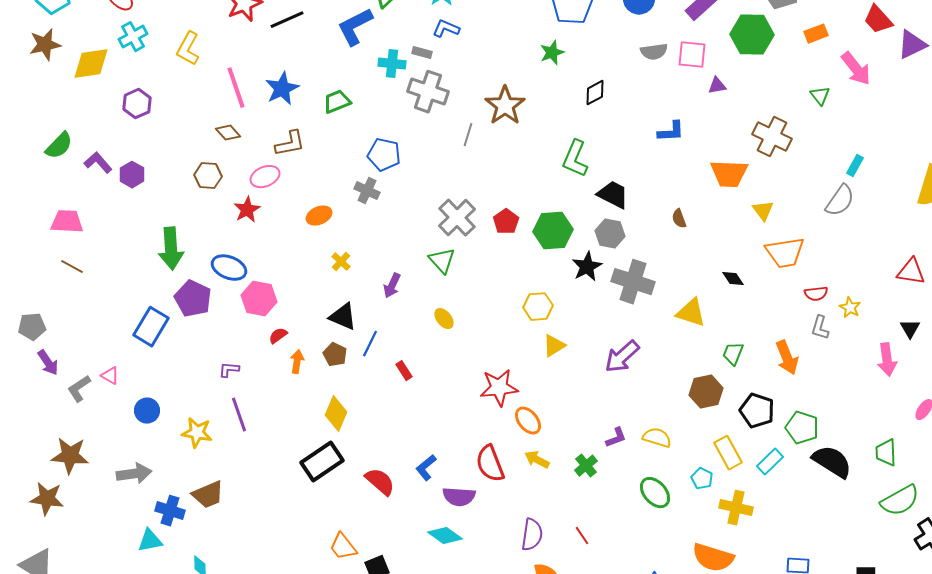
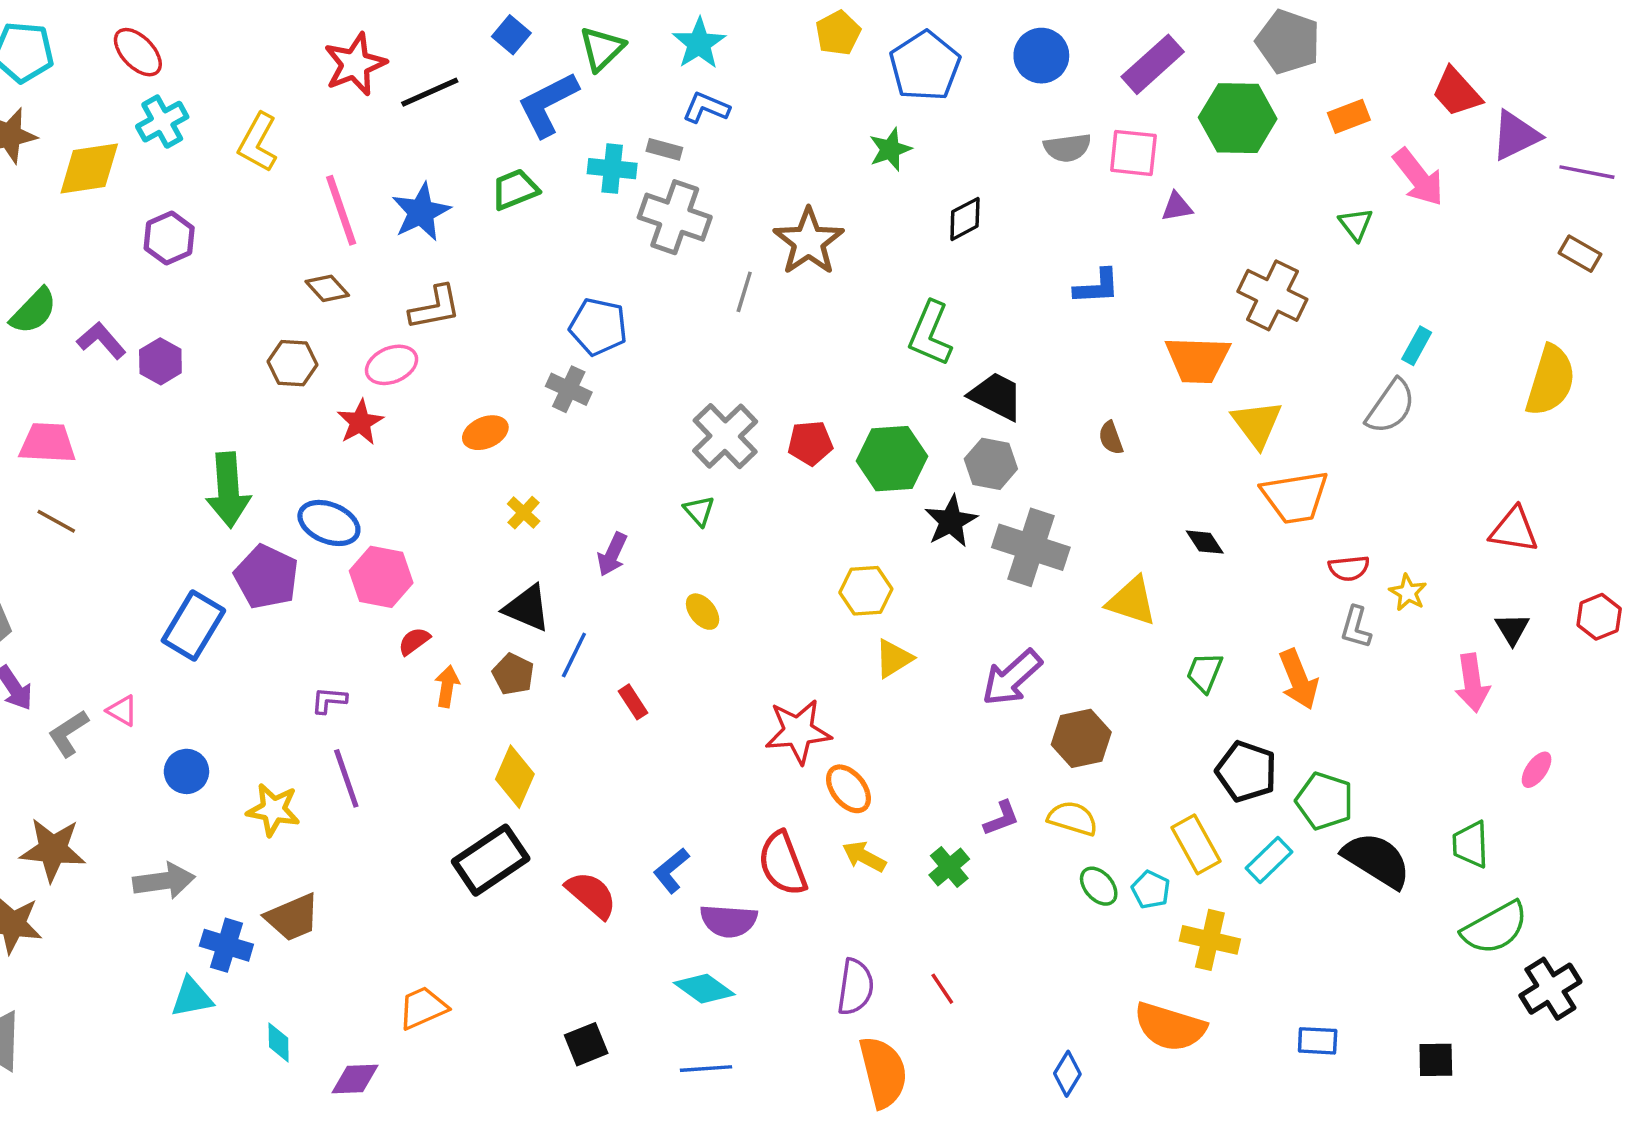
green trapezoid: (337, 102) -> (515, 189), moved
yellow triangle: (763, 211) -> (1257, 424), size x1.4
red pentagon: (506, 222) -> (810, 443), turned 30
green triangle: (442, 261) -> (699, 511), size x0.7
brown hexagon: (706, 392) -> (1081, 738), moved
green ellipse: (655, 493) -> (1099, 886), moved, size x0.7
orange trapezoid: (343, 547) -> (423, 1008), moved, turned 104

